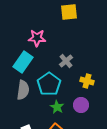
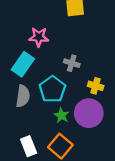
gray cross: (66, 61) -> (72, 63), turned -32
purple circle: (81, 105) -> (89, 113), size x1.6

